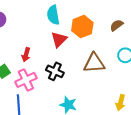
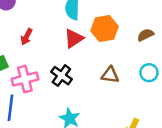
red arrow: (26, 55) -> (26, 37), moved
brown triangle: (94, 63) -> (110, 75), size x0.7

